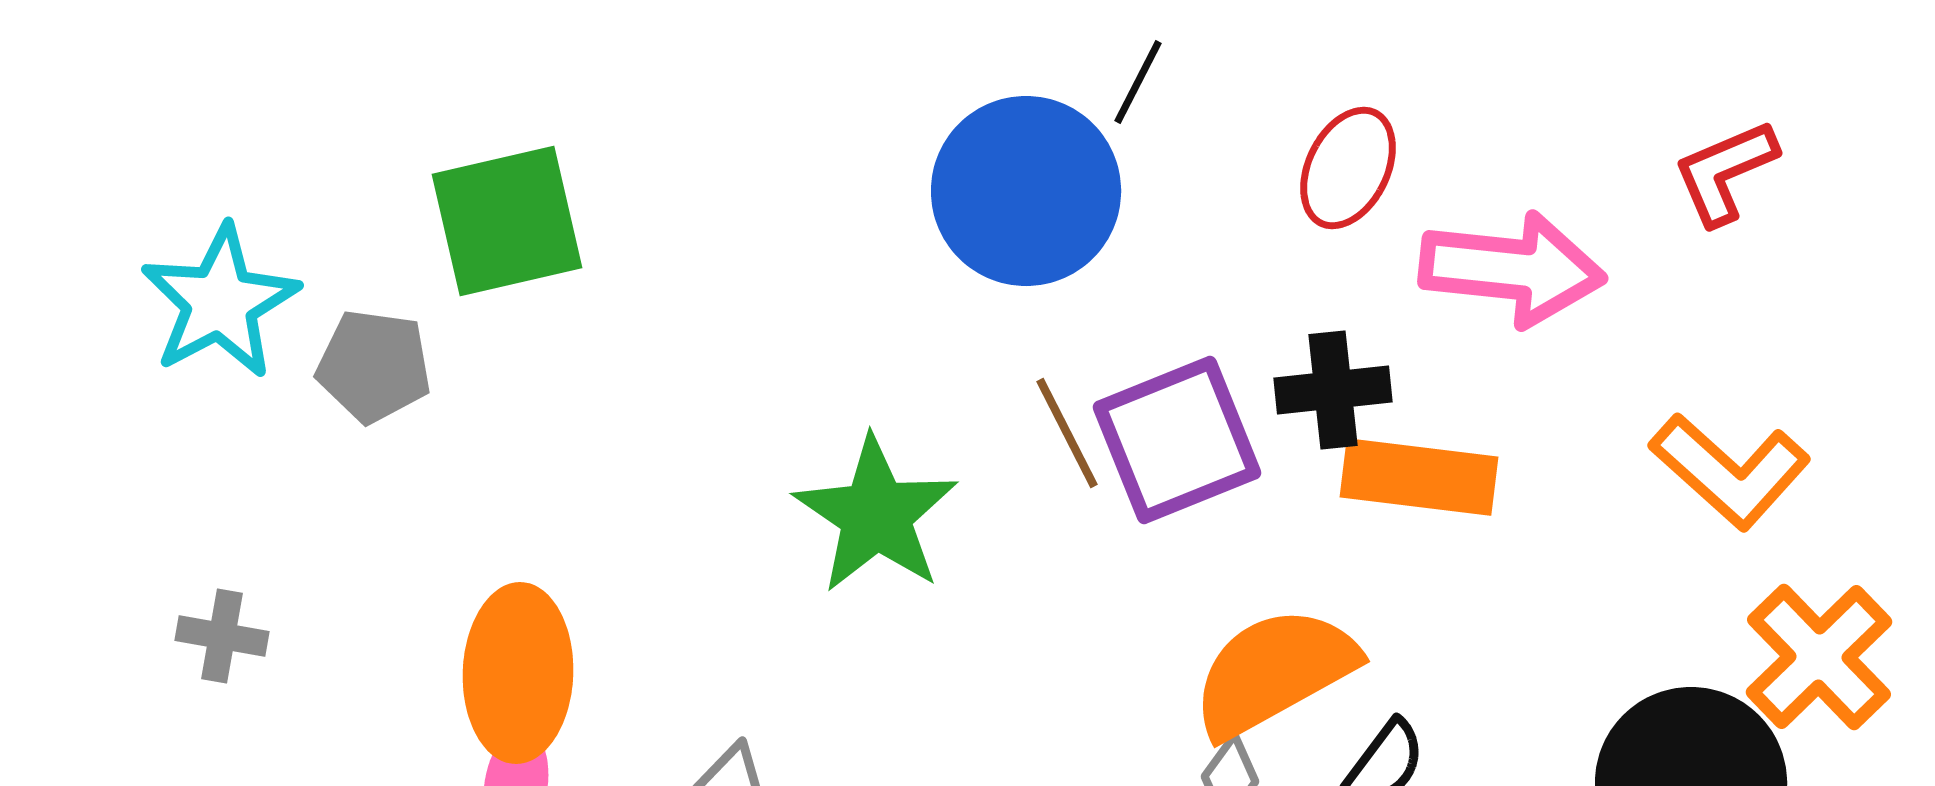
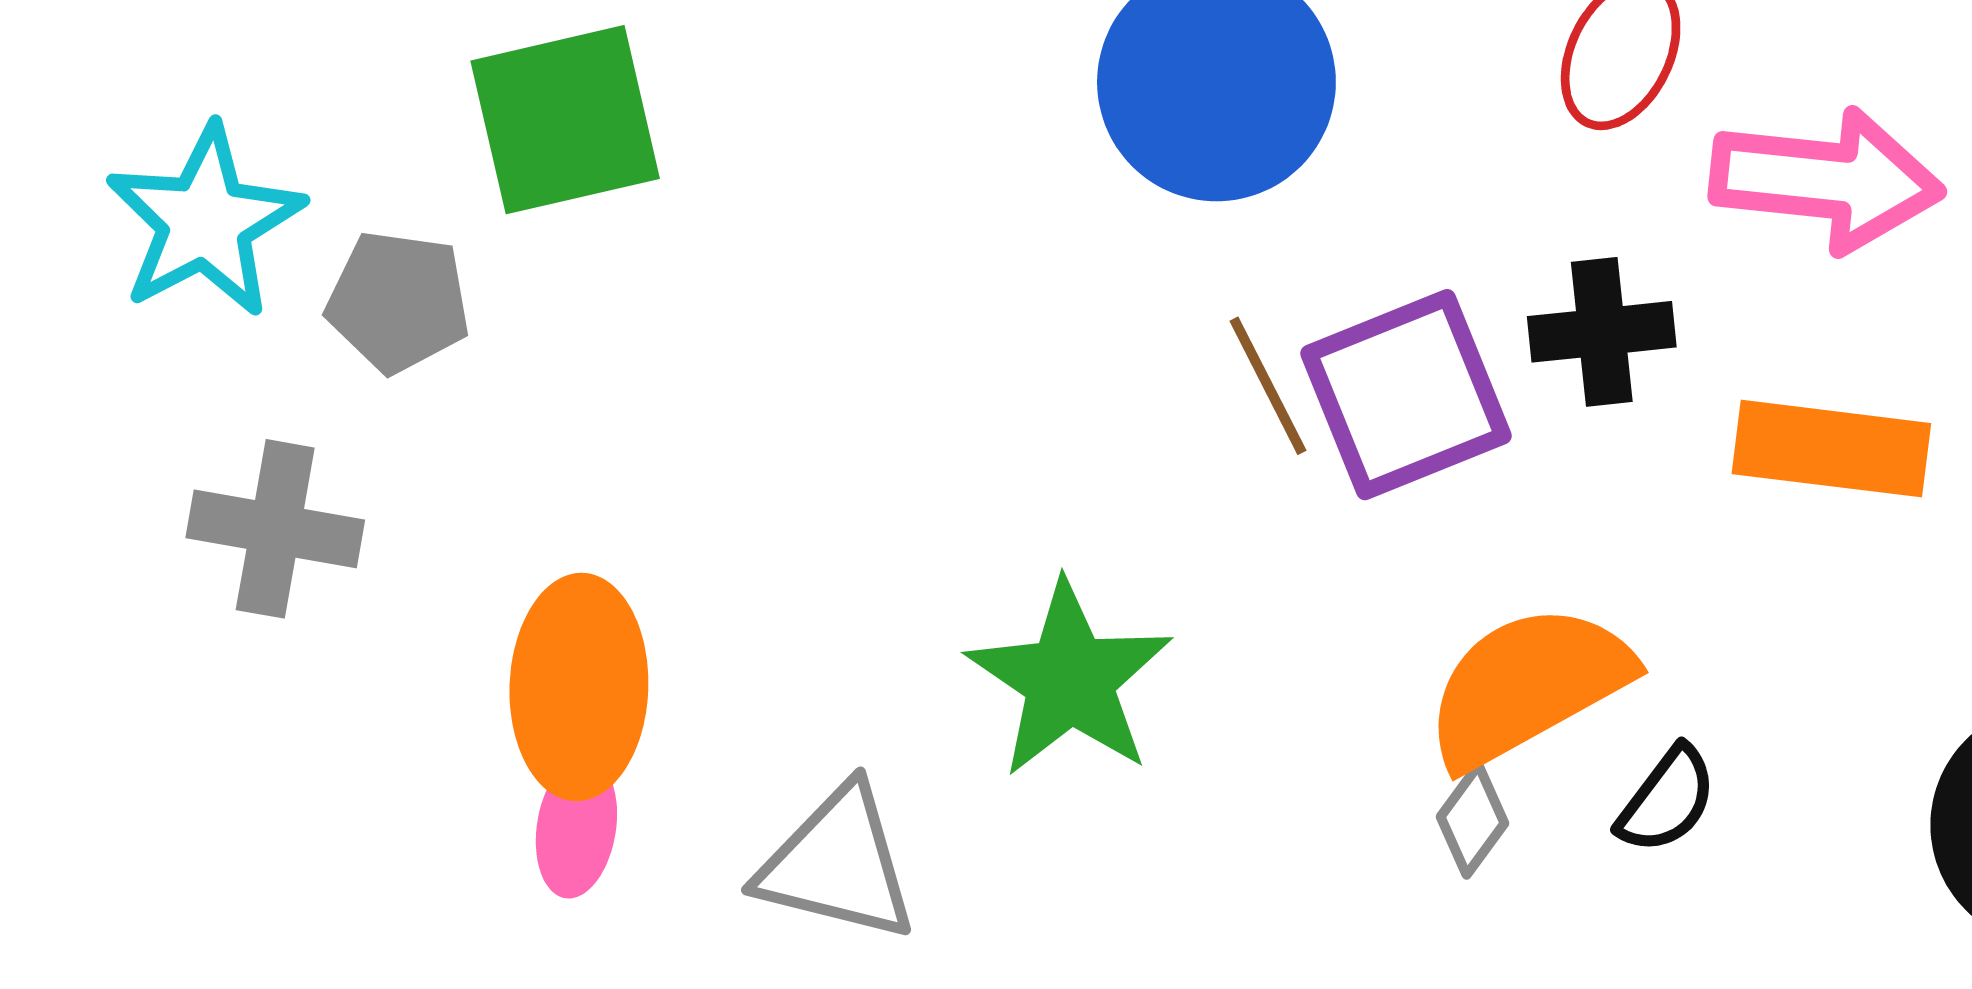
orange rectangle: (1419, 477) -> (1831, 449), moved
green star: (876, 515) -> (1070, 679), moved
gray cross: (222, 636) -> (275, 529), moved, size x1.5

